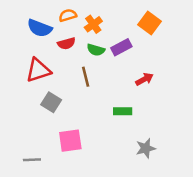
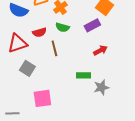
red semicircle: (66, 43) -> (39, 32), moved
purple rectangle: (121, 47) -> (92, 25), moved
gray star: (146, 148) -> (101, 87), moved

